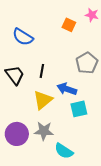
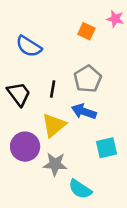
gray pentagon: (87, 63) -> (88, 79), moved
cyan square: (79, 109) -> (106, 148), moved
purple circle: (17, 134) -> (25, 147), moved

